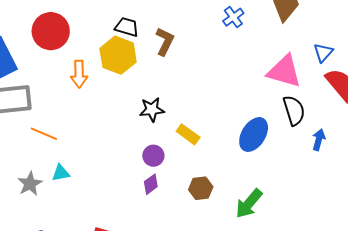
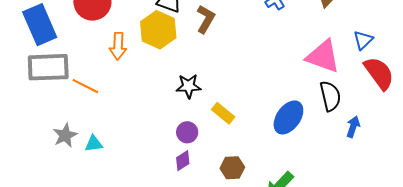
orange line: (44, 134) -> (85, 86), moved
gray star: (30, 184) -> (65, 135), moved

